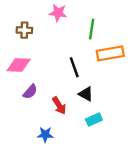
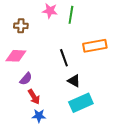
green line: (92, 29) -> (71, 15), moved
red arrow: (59, 106) -> (34, 97), moved
cyan rectangle: (94, 120) -> (81, 103), size x1.6

